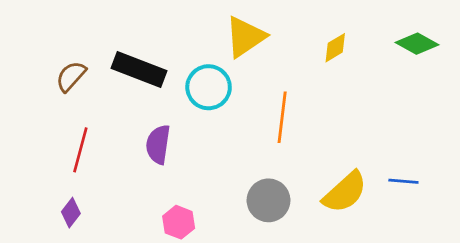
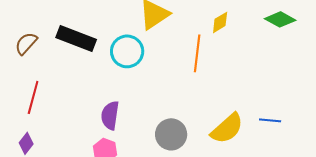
orange line: (282, 117) -> (197, 53), moved
purple semicircle: (158, 144) -> (110, 115), moved

